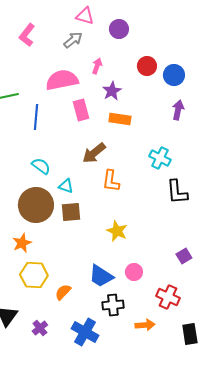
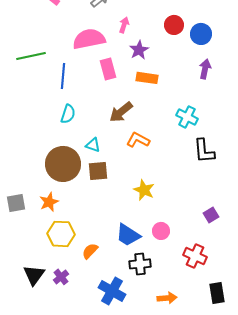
cyan semicircle: (41, 166) -> (68, 114), moved, turned 72
orange L-shape: (111, 181) -> (138, 140), turned 110
orange arrow: (145, 325) -> (167, 298), moved
purple cross: (40, 328) -> (61, 277), moved

